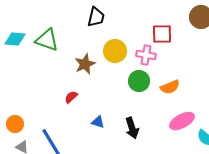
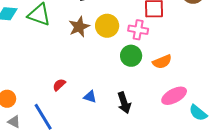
brown star: (85, 64) -> (79, 27), moved
red semicircle: (71, 97) -> (59, 85), moved

